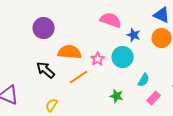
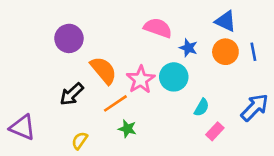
orange semicircle: (70, 52) -> (103, 70), turned 45
pink star: (98, 59) -> (141, 80), size x1.5
black arrow: (46, 70) -> (72, 94), turned -84
green star: (117, 96) -> (127, 129), moved

